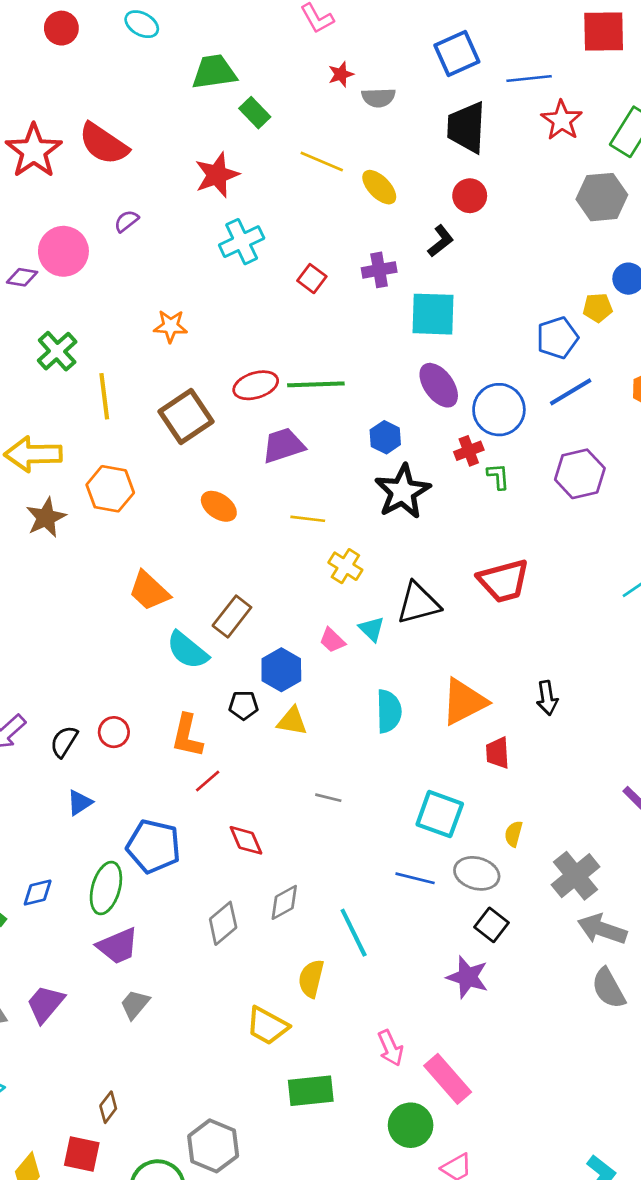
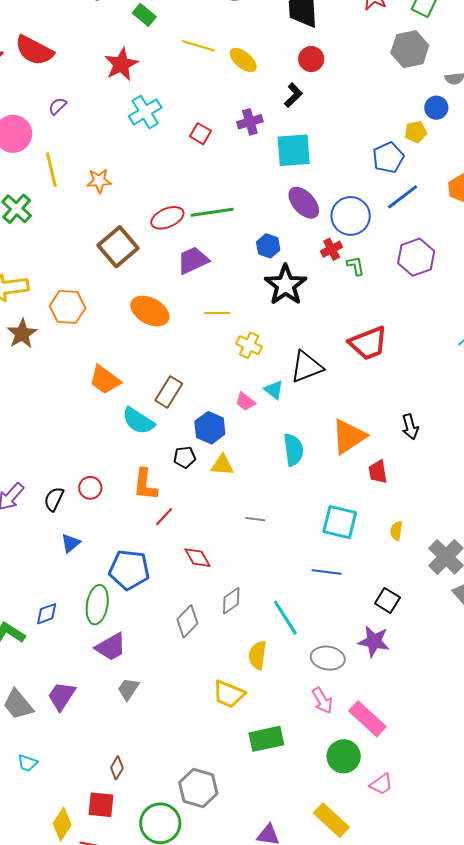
yellow line: (104, 396) -> (51, 170), moved
orange ellipse: (219, 506) -> (150, 311), size x1.4
gray ellipse: (477, 873) -> (328, 658), moved

